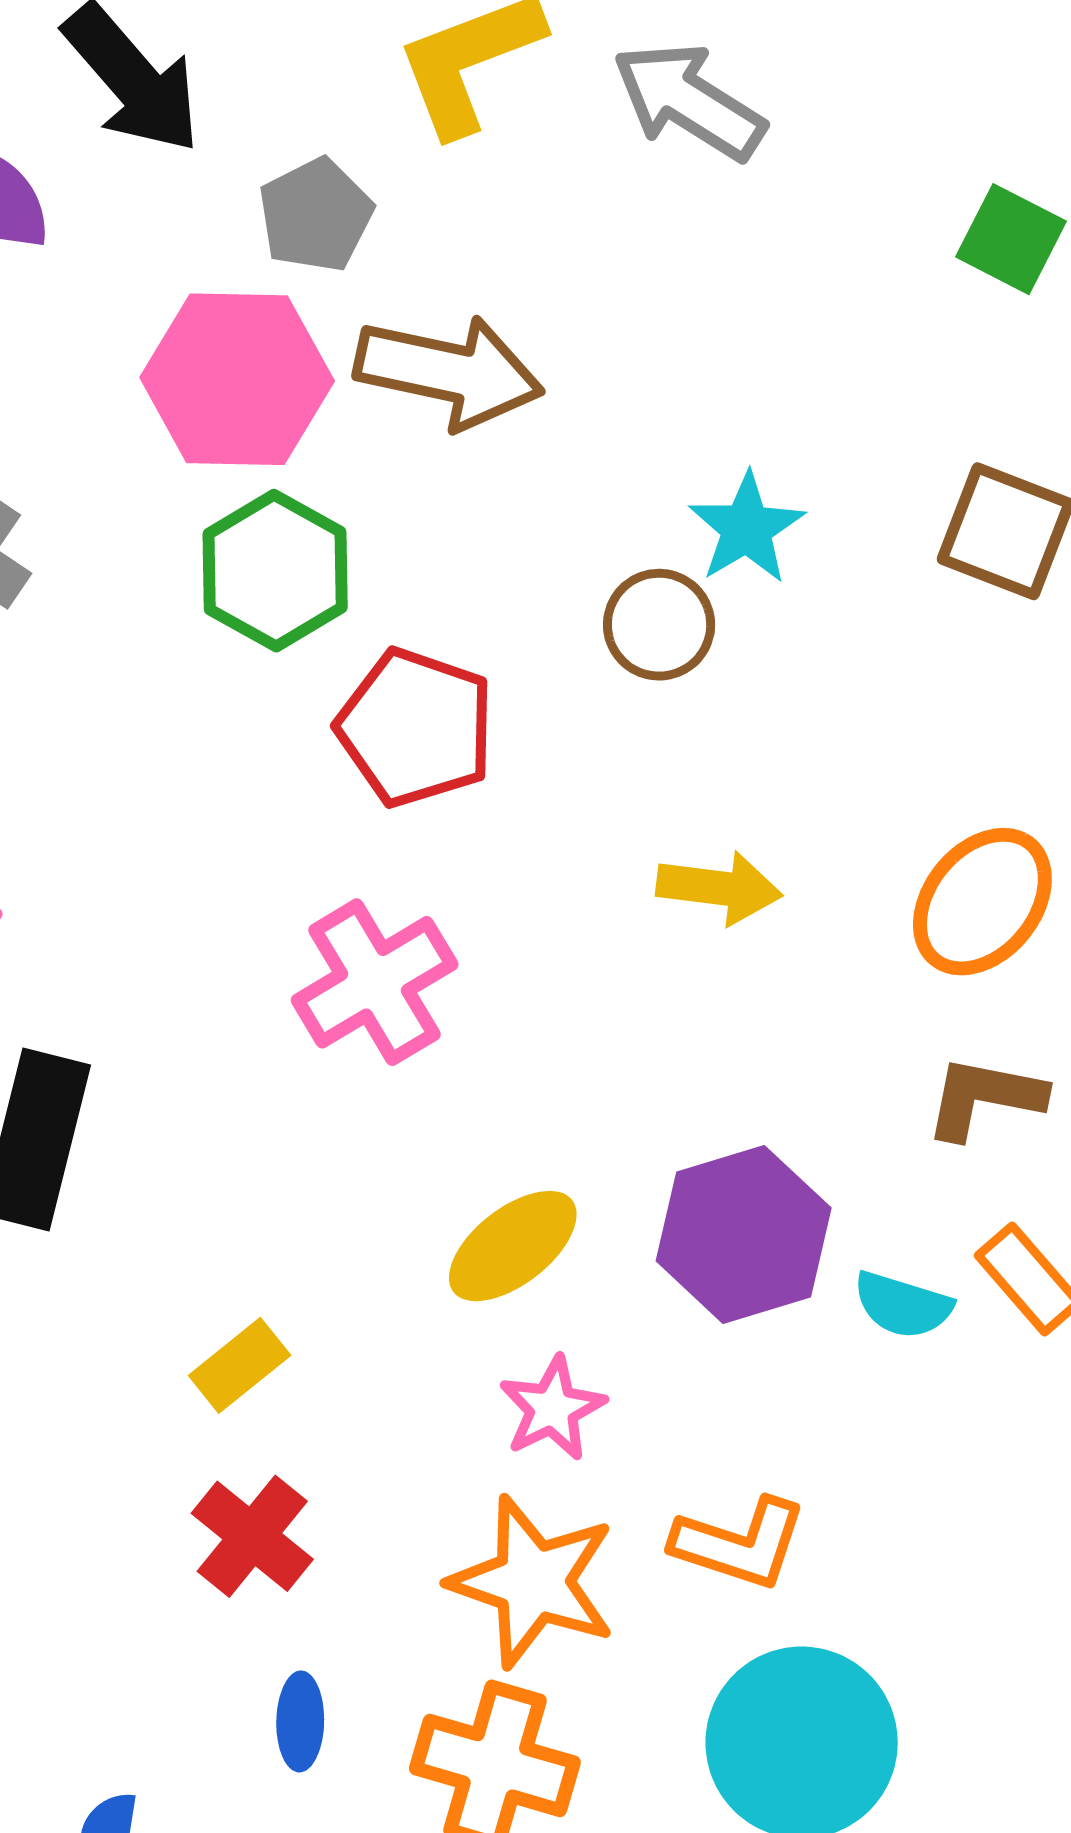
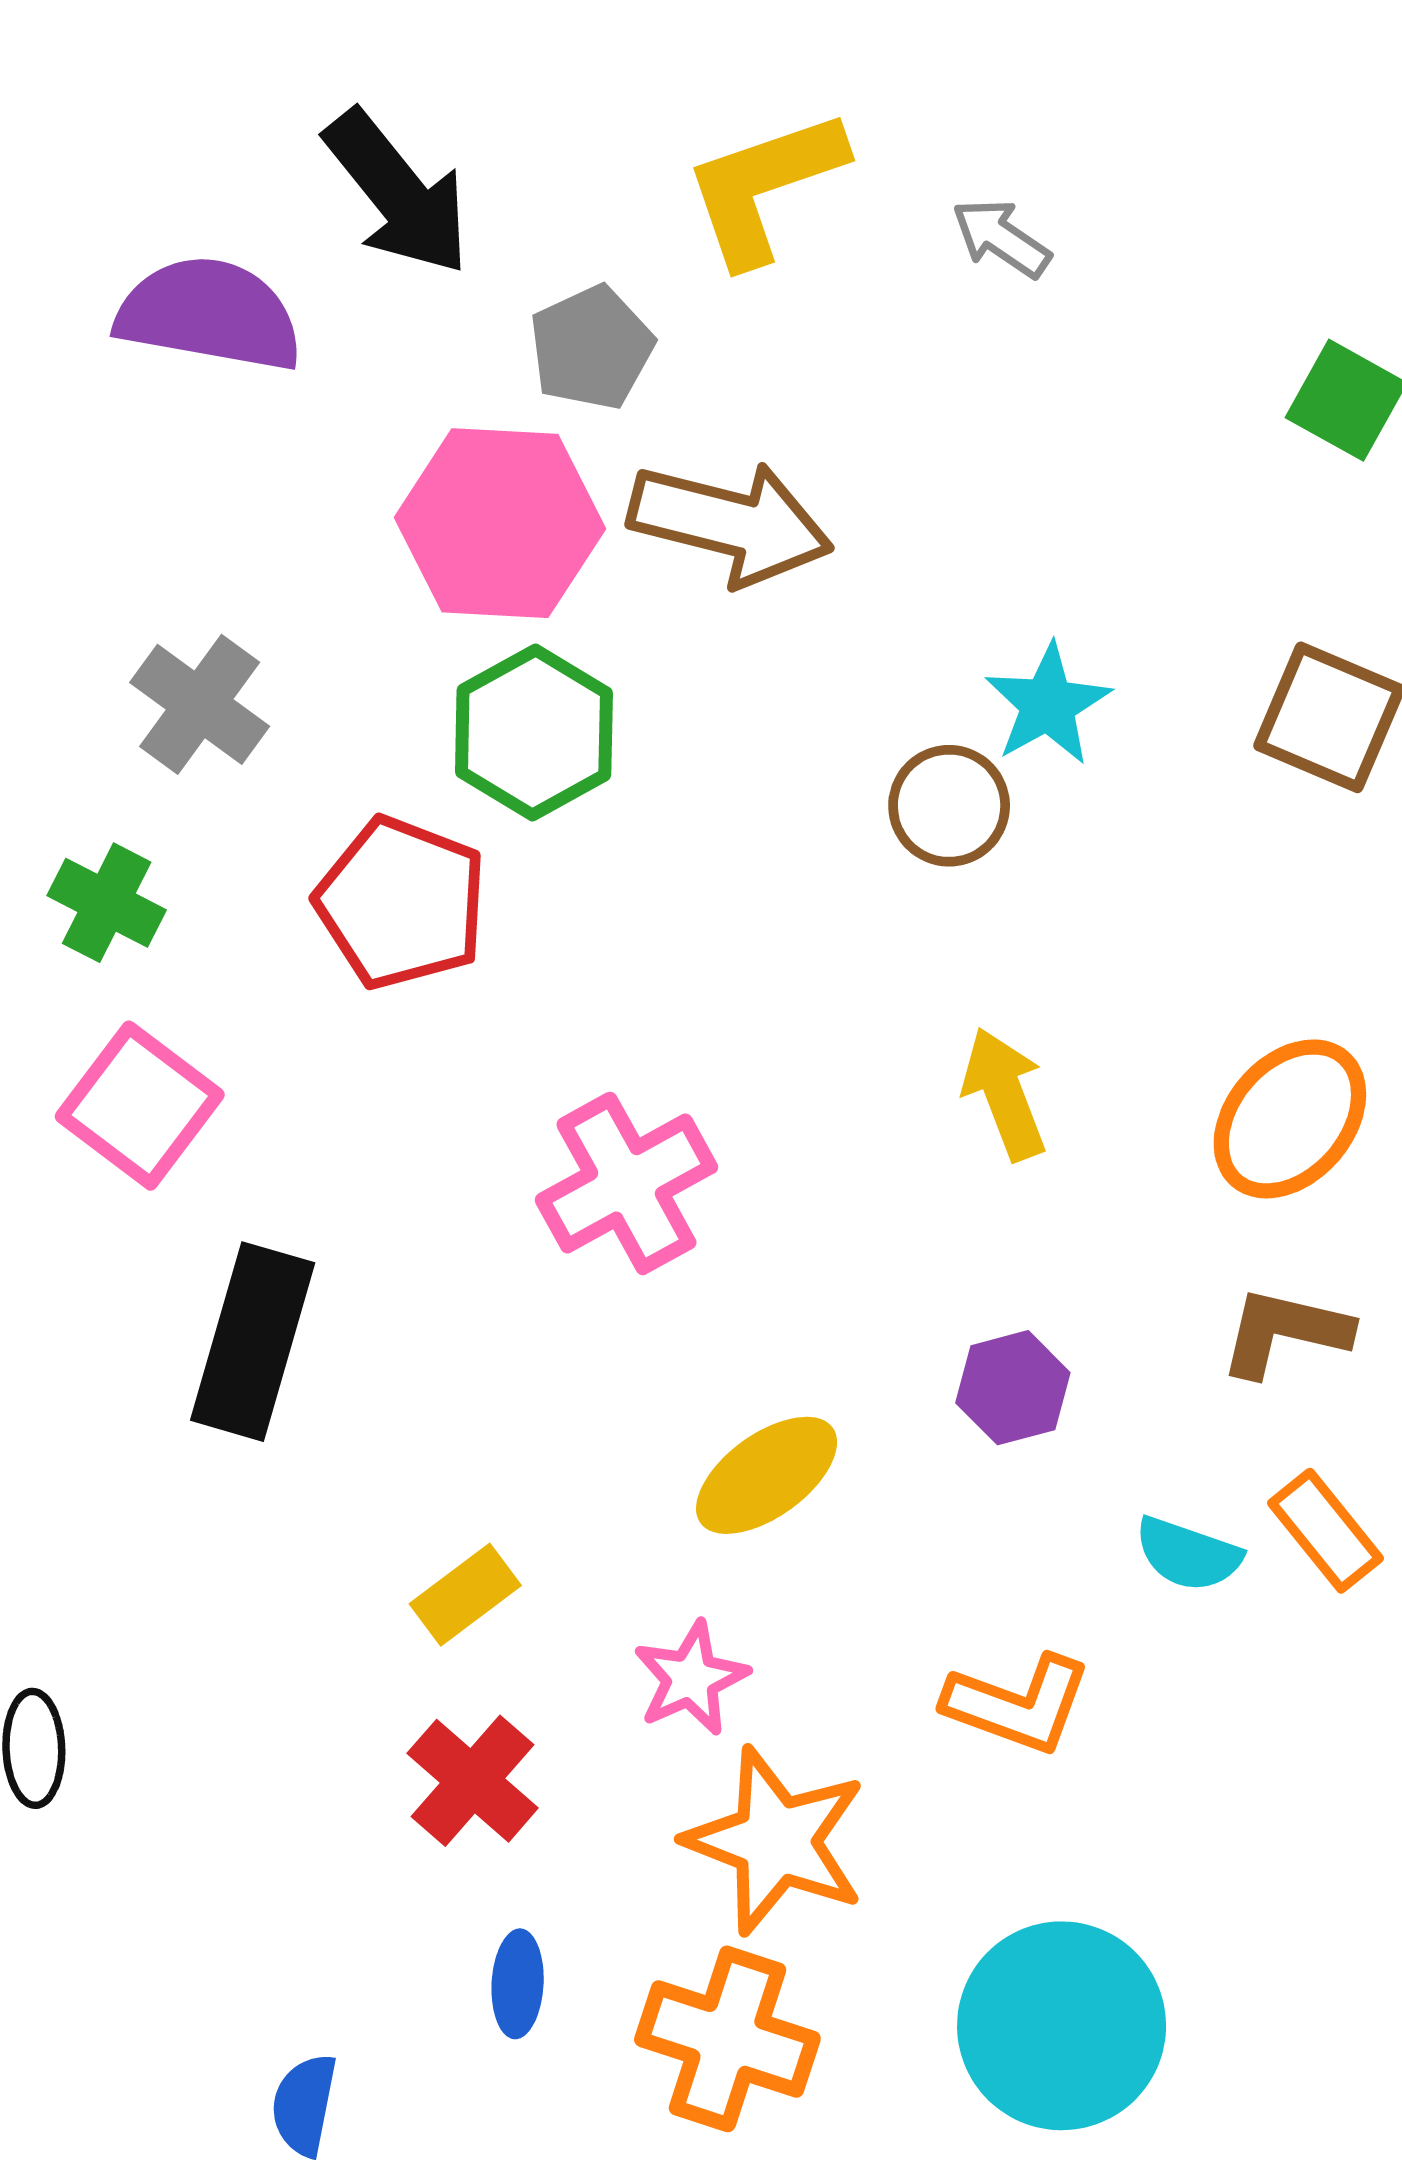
gray arrow: (689, 101) -> (1001, 238), size x0.6
red pentagon: (416, 728) -> (401, 903), moved
yellow arrow: (719, 888) -> (1004, 1094), turned -120
purple hexagon: (744, 1234) -> (1013, 1388), moved, size x0.6
pink star: (552, 1408) -> (691, 1678), moved
orange L-shape: (739, 1544) -> (1018, 1704), moved

